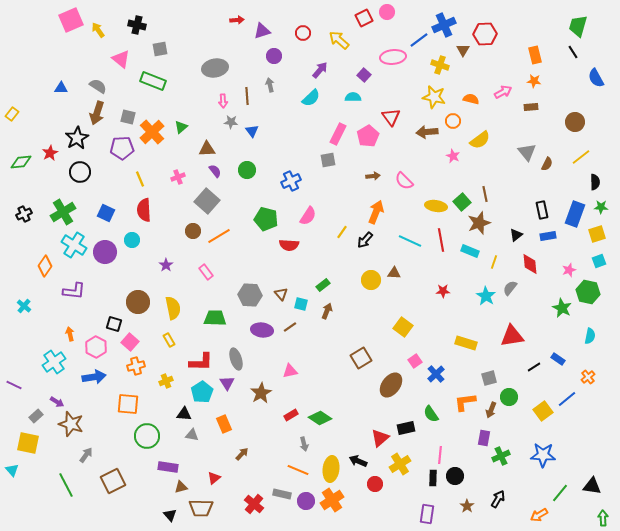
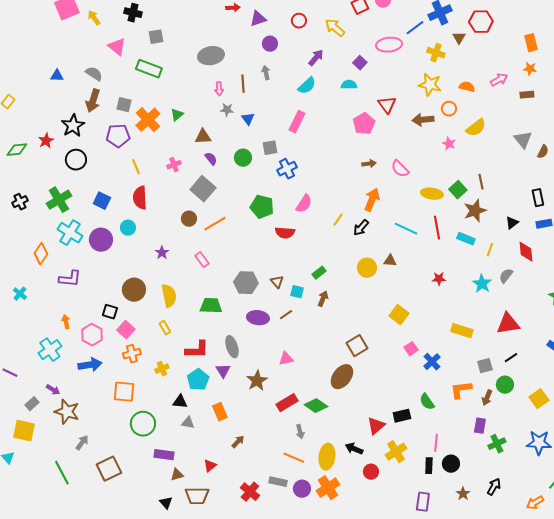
pink rectangle: (338, 134) -> (297, 122), moved
gray square: (328, 160) -> (270, 148), moved
black line: (534, 367) -> (511, 358), moved
brown ellipse: (391, 385) -> (342, 377), moved
red rectangle: (291, 415) -> (287, 403), size x1.5

